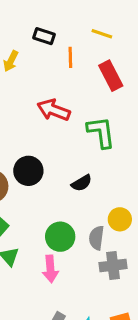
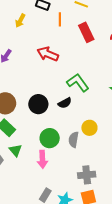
green L-shape: (101, 132) -> (78, 83), moved, turned -30
black circle: (28, 171) -> (38, 104), moved
gray cross: (113, 266) -> (87, 175), moved

